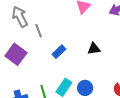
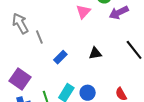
purple square: (16, 54) -> (20, 79), moved

